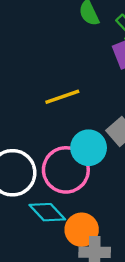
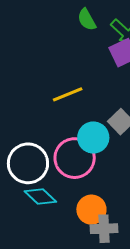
cyan diamond: (47, 212) -> (40, 196), moved

